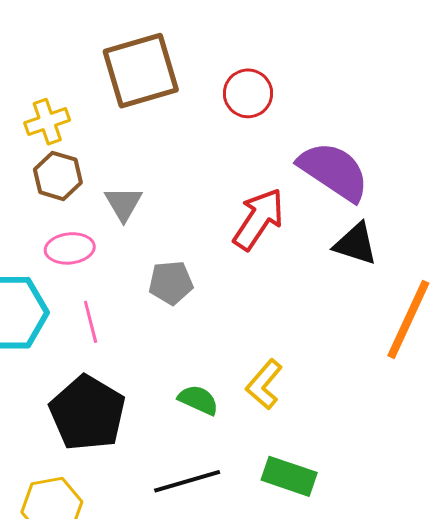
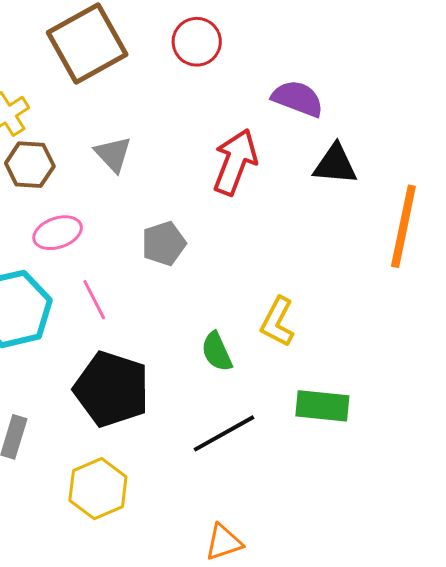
purple semicircle: (334, 171) -> (298, 99), size x0.7
gray triangle: (123, 204) -> (113, 154), moved
green semicircle: (198, 400) -> (217, 352), turned -126

